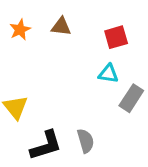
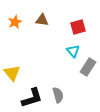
cyan triangle: (108, 74) -> (73, 51), turned 40

